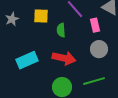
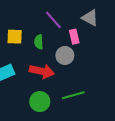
yellow square: (41, 16) -> (15, 37), moved
gray circle: (99, 49) -> (65, 55), moved

